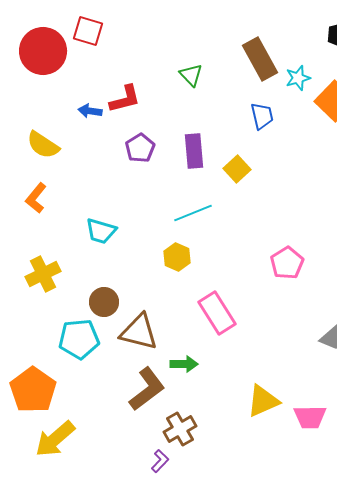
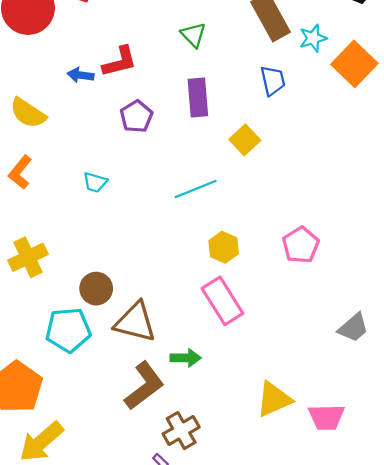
purple rectangle: (194, 151) -> (198, 97), moved
cyan trapezoid: (101, 231) -> (95, 182), moved, size x0.7
yellow hexagon: (177, 257) -> (224, 247), moved

